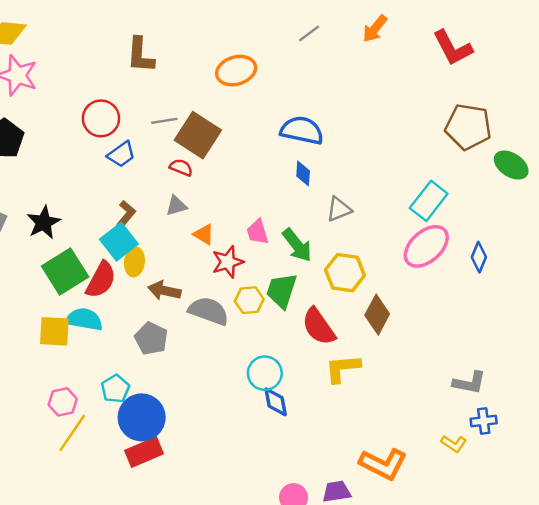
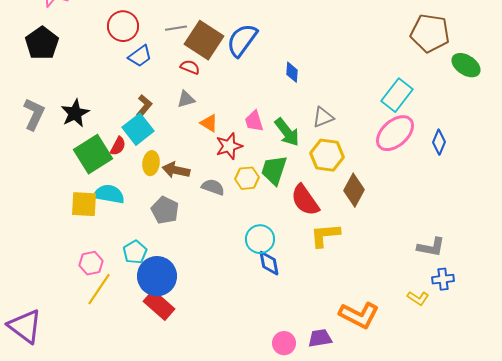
blue semicircle: (302, 130) -> (242, 40), moved, turned -66
gray triangle: (339, 209) -> (323, 117), moved
yellow ellipse: (134, 262) -> (151, 163), moved
red semicircle: (101, 280) -> (118, 146), moved, size x0.6
gray semicircle: (209, 311) -> (213, 187), size x0.7
red rectangle: (144, 452) -> (159, 305), turned 64

